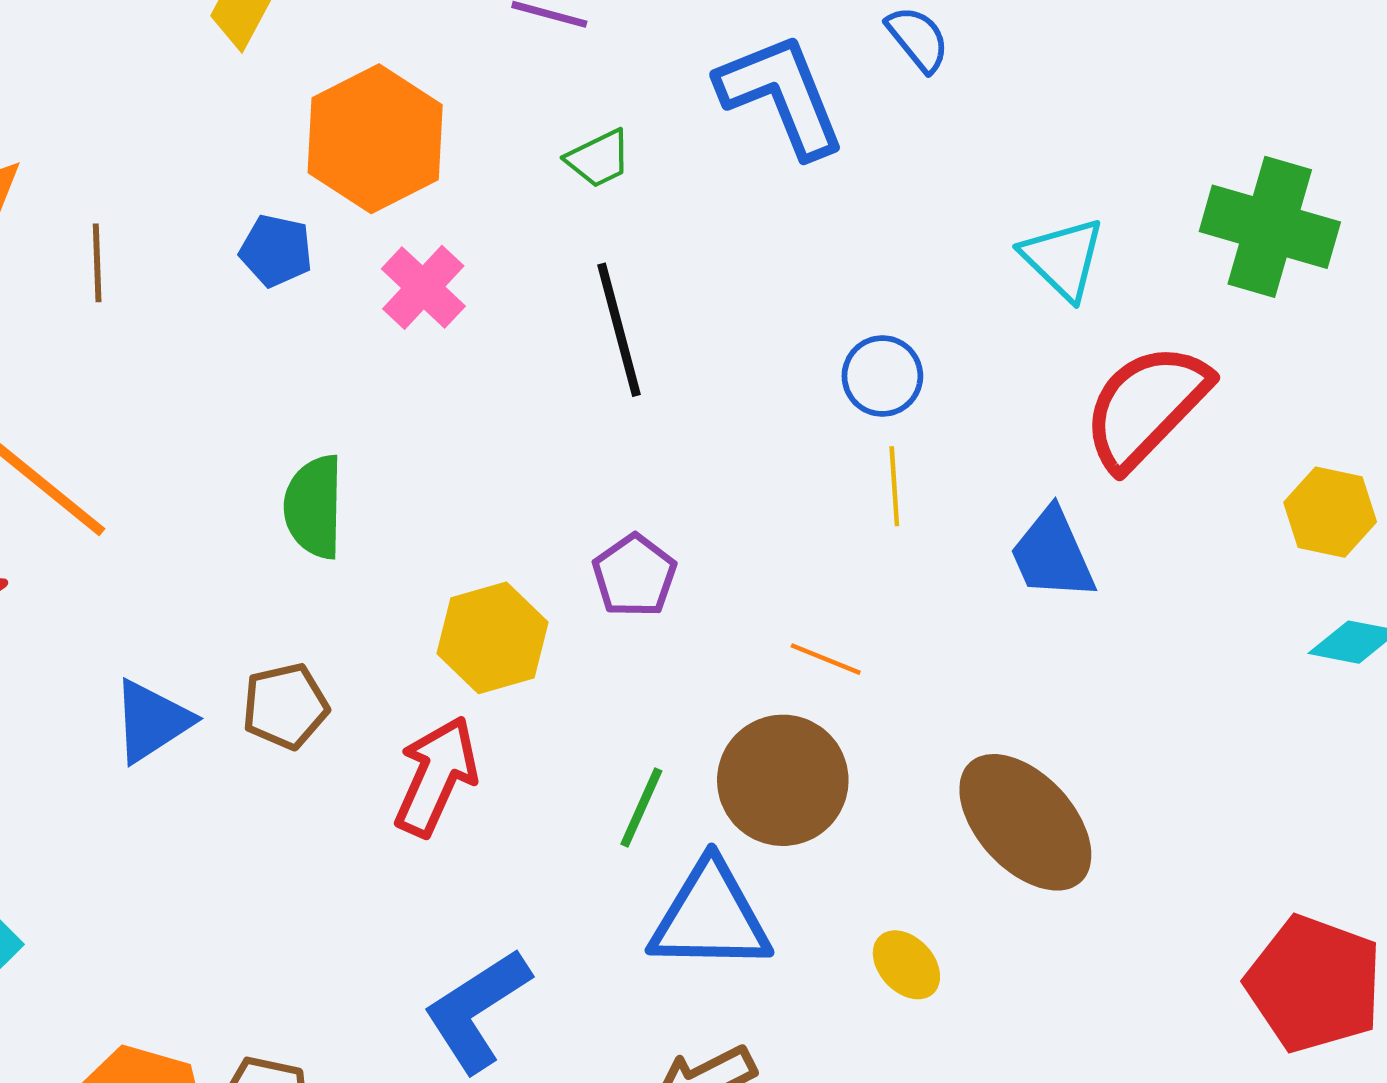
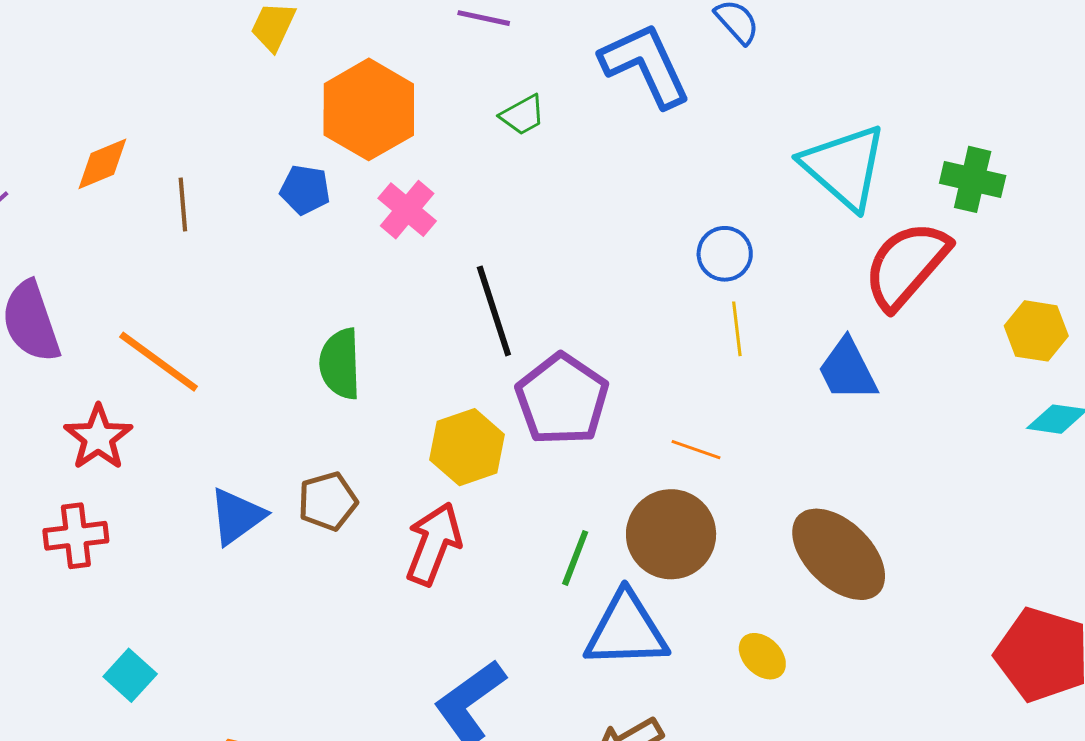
green cross: (1270, 227) -> (973, 179), moved, size x0.7
cyan triangle: (1063, 258) -> (844, 167), size x1.5
black line: (619, 330) -> (494, 311), moved
purple pentagon: (634, 576) -> (562, 399), size x1.6

